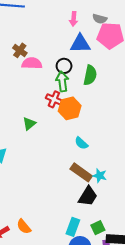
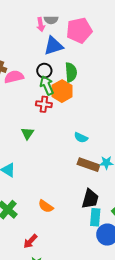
gray semicircle: (100, 19) -> (51, 20), moved
orange hexagon: (70, 108) -> (62, 91), moved
black trapezoid: (88, 196) -> (90, 199), moved
orange semicircle: (24, 227) -> (46, 206), moved

